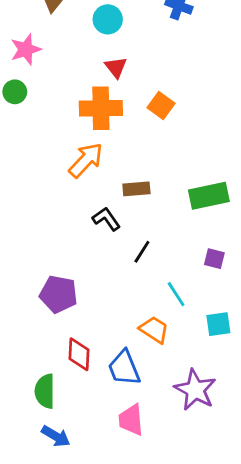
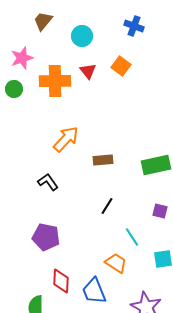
orange square: (161, 105) -> (121, 66), moved
orange cross: (101, 108) -> (55, 81), moved
black L-shape: (106, 219) -> (48, 182), moved

